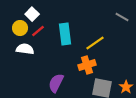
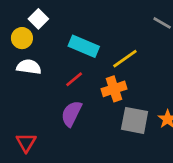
red line: (38, 31) -> (74, 79), moved
cyan rectangle: (65, 34) -> (84, 46), turned -60

